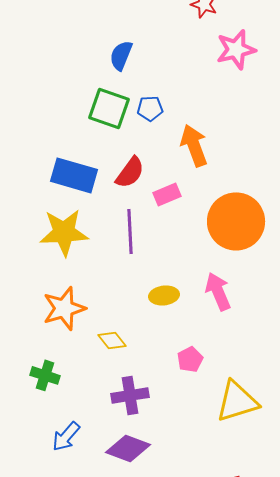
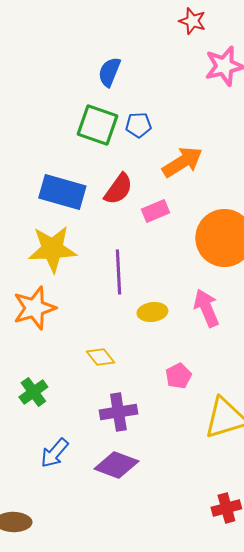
orange arrow: (194, 145) -> (182, 162), turned 78
purple line: (130, 231) -> (118, 272), moved
orange star: (64, 308) -> (34, 308), moved
green cross: (45, 375) -> (33, 392), turned 36

